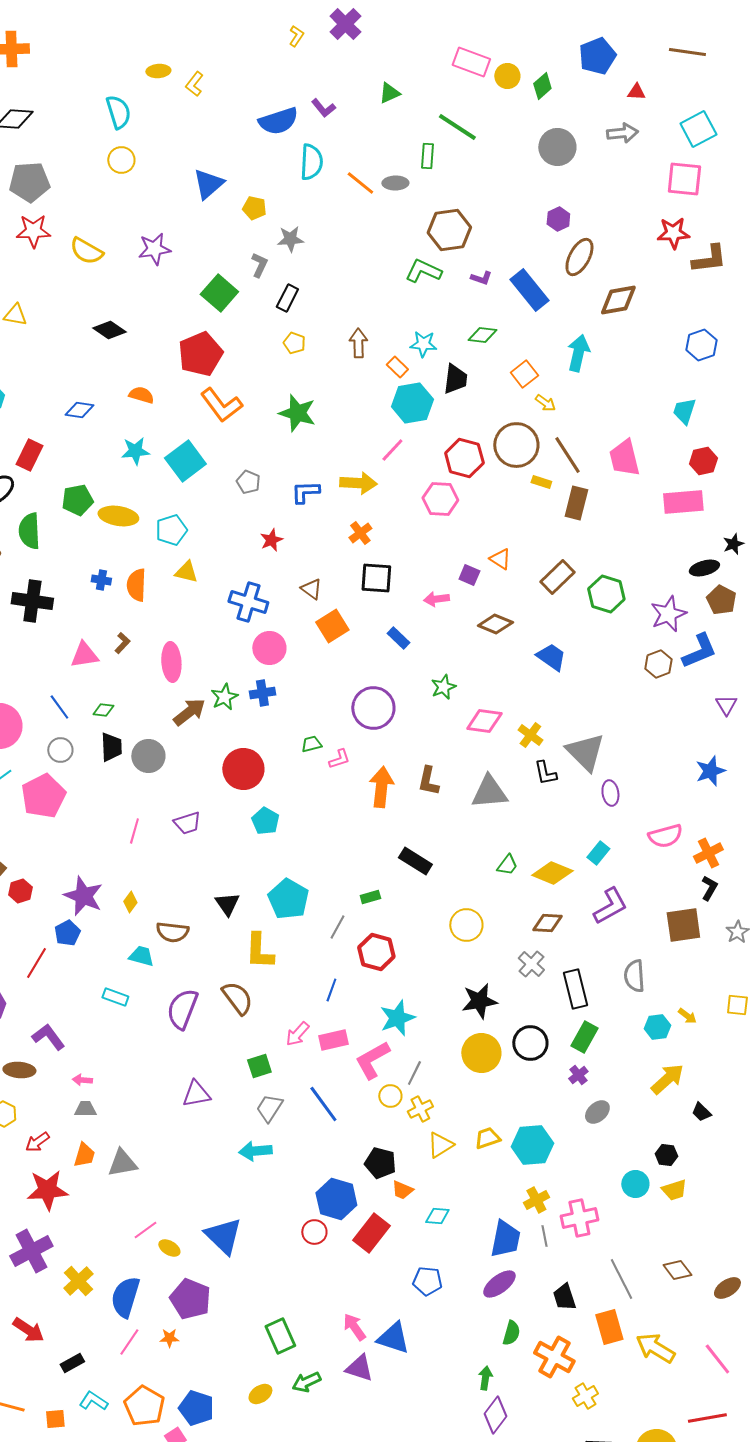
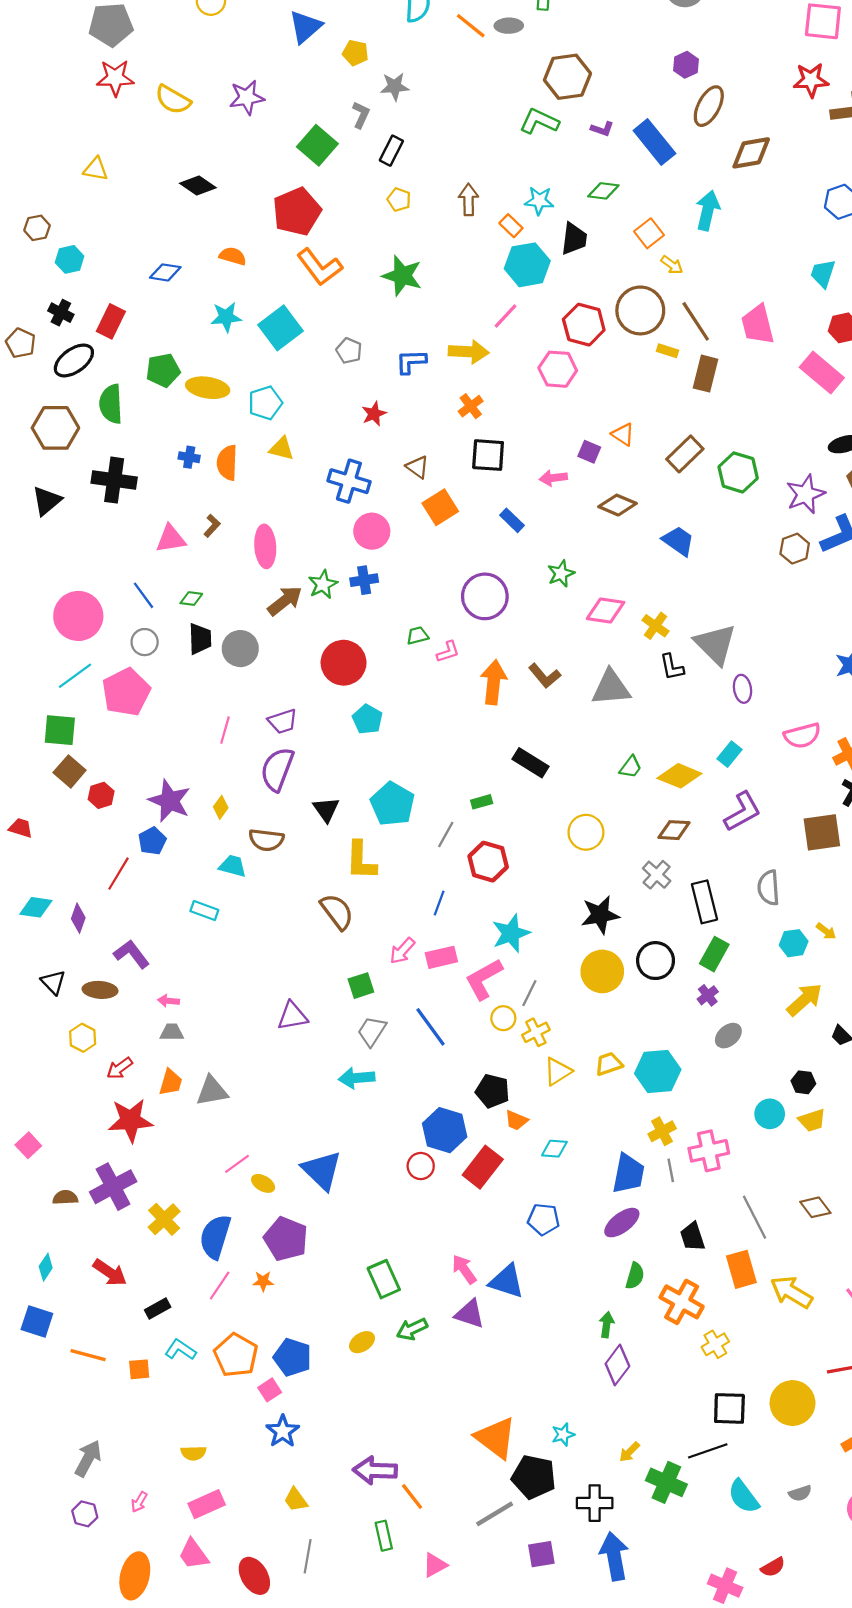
pink rectangle: (683, 502) -> (822, 372), turned 45
brown L-shape: (428, 781) -> (545, 676), turned -52
purple semicircle: (182, 1009) -> (277, 769), moved

